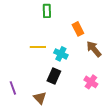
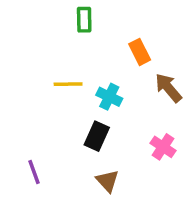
purple line: (13, 88) -> (34, 172), moved
brown triangle: (40, 98) -> (107, 181), moved

